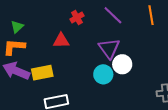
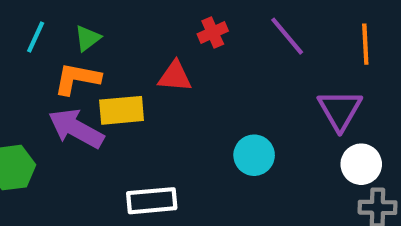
purple triangle: (109, 48) -> (340, 110), moved
white circle: (122, 64) -> (361, 164), moved
yellow rectangle: (42, 73) -> (122, 110), moved

